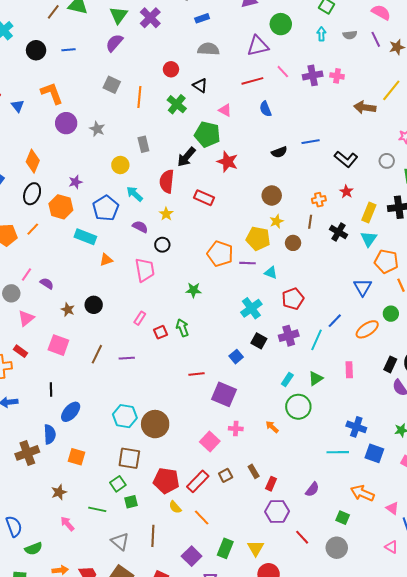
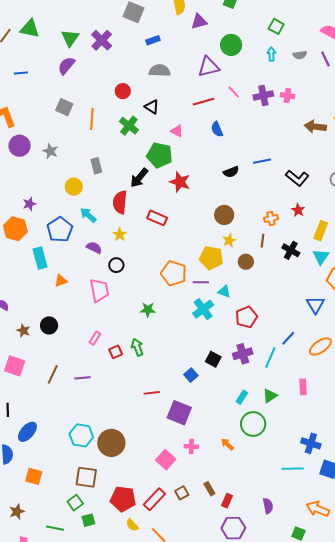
cyan rectangle: (85, 237) -> (40, 258), turned 55
cyan cross: (251, 308) -> (203, 309), moved
purple semicircle: (312, 489) -> (268, 506), turned -49

